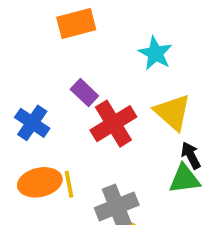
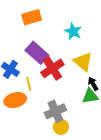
purple rectangle: (84, 93) -> (37, 53), size x1.6
yellow line: (69, 184) -> (29, 84), moved

